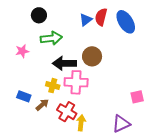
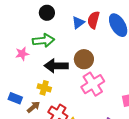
black circle: (39, 15) -> (47, 13), moved
pink star: (22, 51) -> (22, 54), moved
pink cross: (76, 82) -> (93, 84), moved, turned -35

